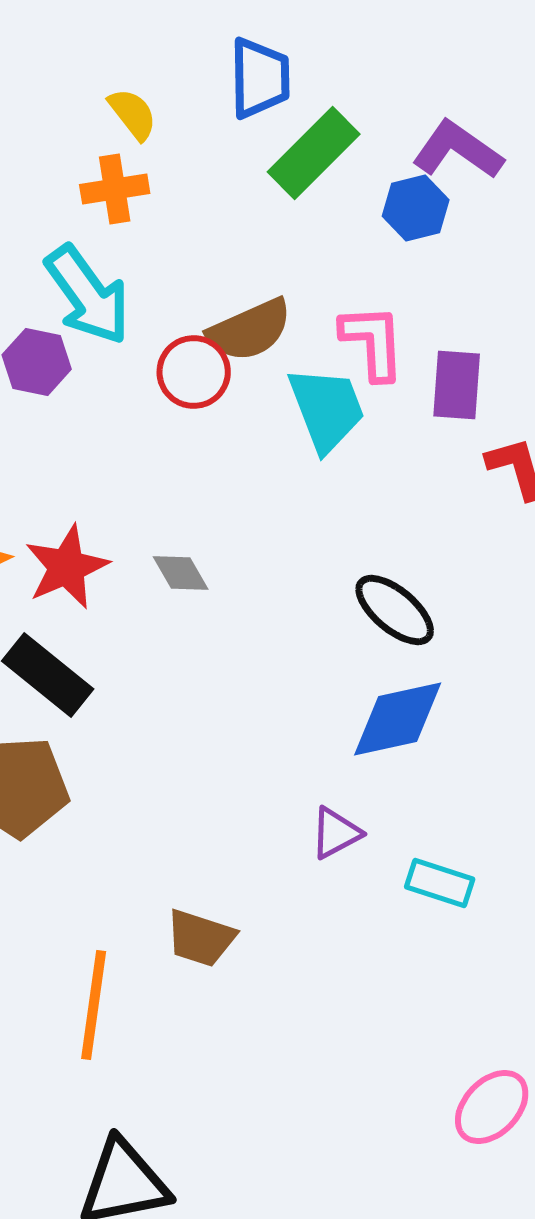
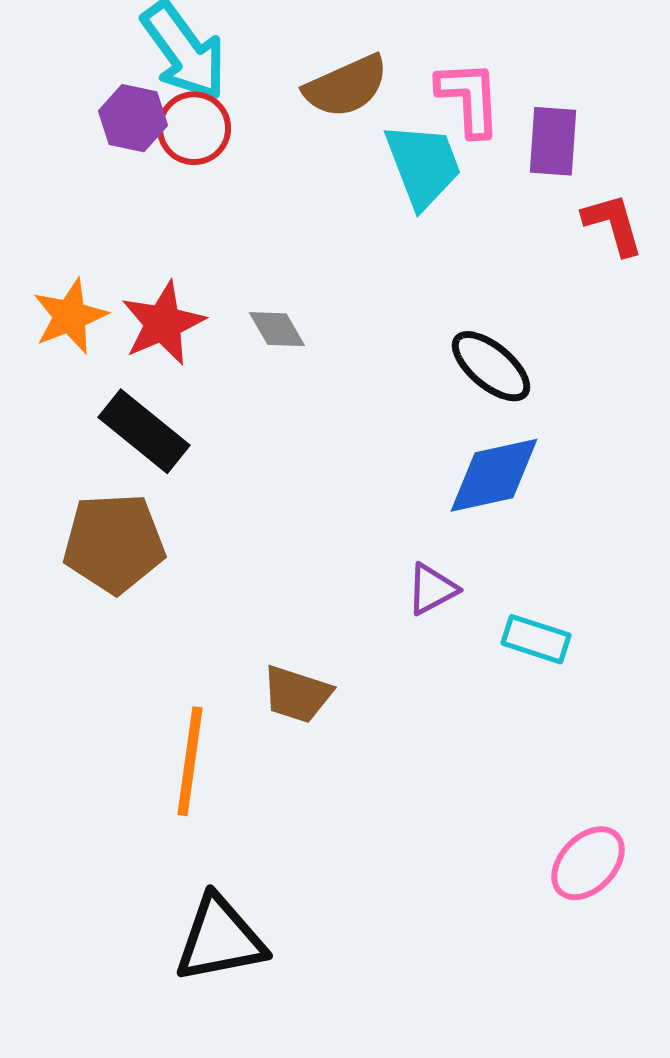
red circle: (194, 372) -> (194, 128), moved

